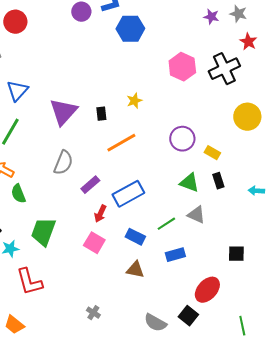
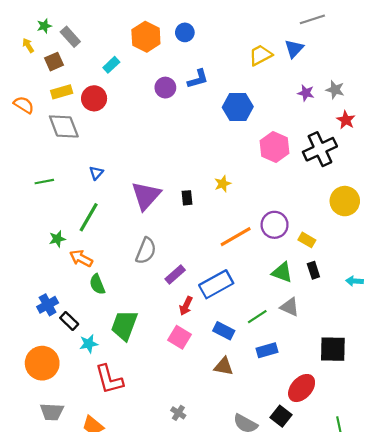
blue hexagon: (130, 29) -> (238, 107), moved
blue triangle: (17, 91) -> (96, 173), size x0.6
orange line: (121, 143) -> (236, 237), moved
black square: (236, 254) -> (333, 349), size x1.5

